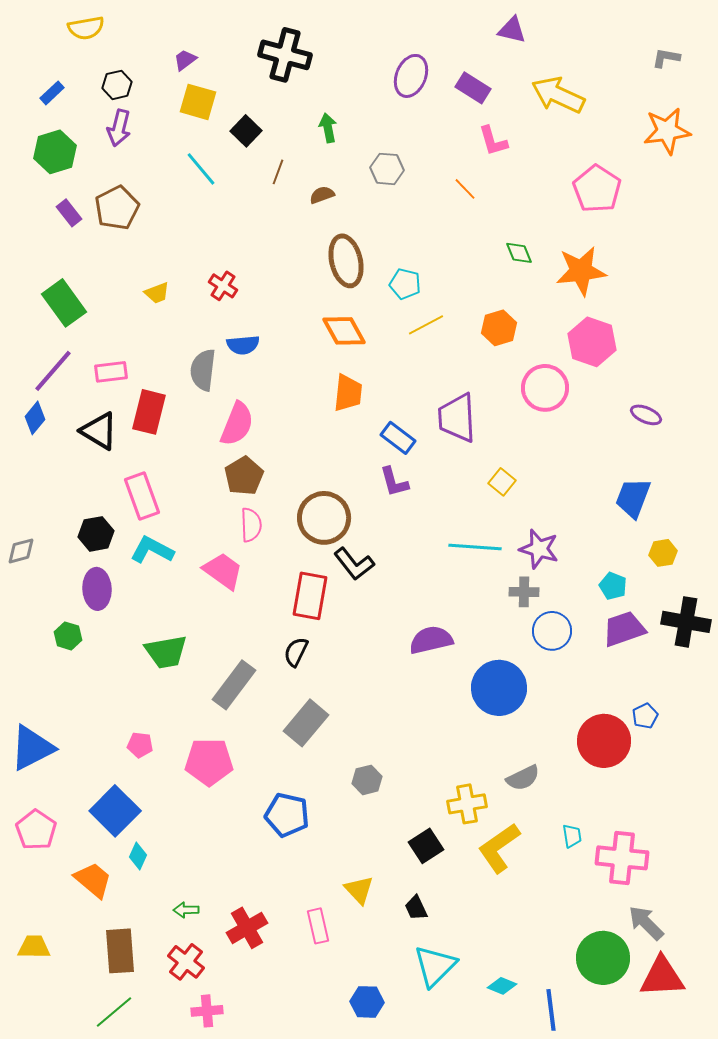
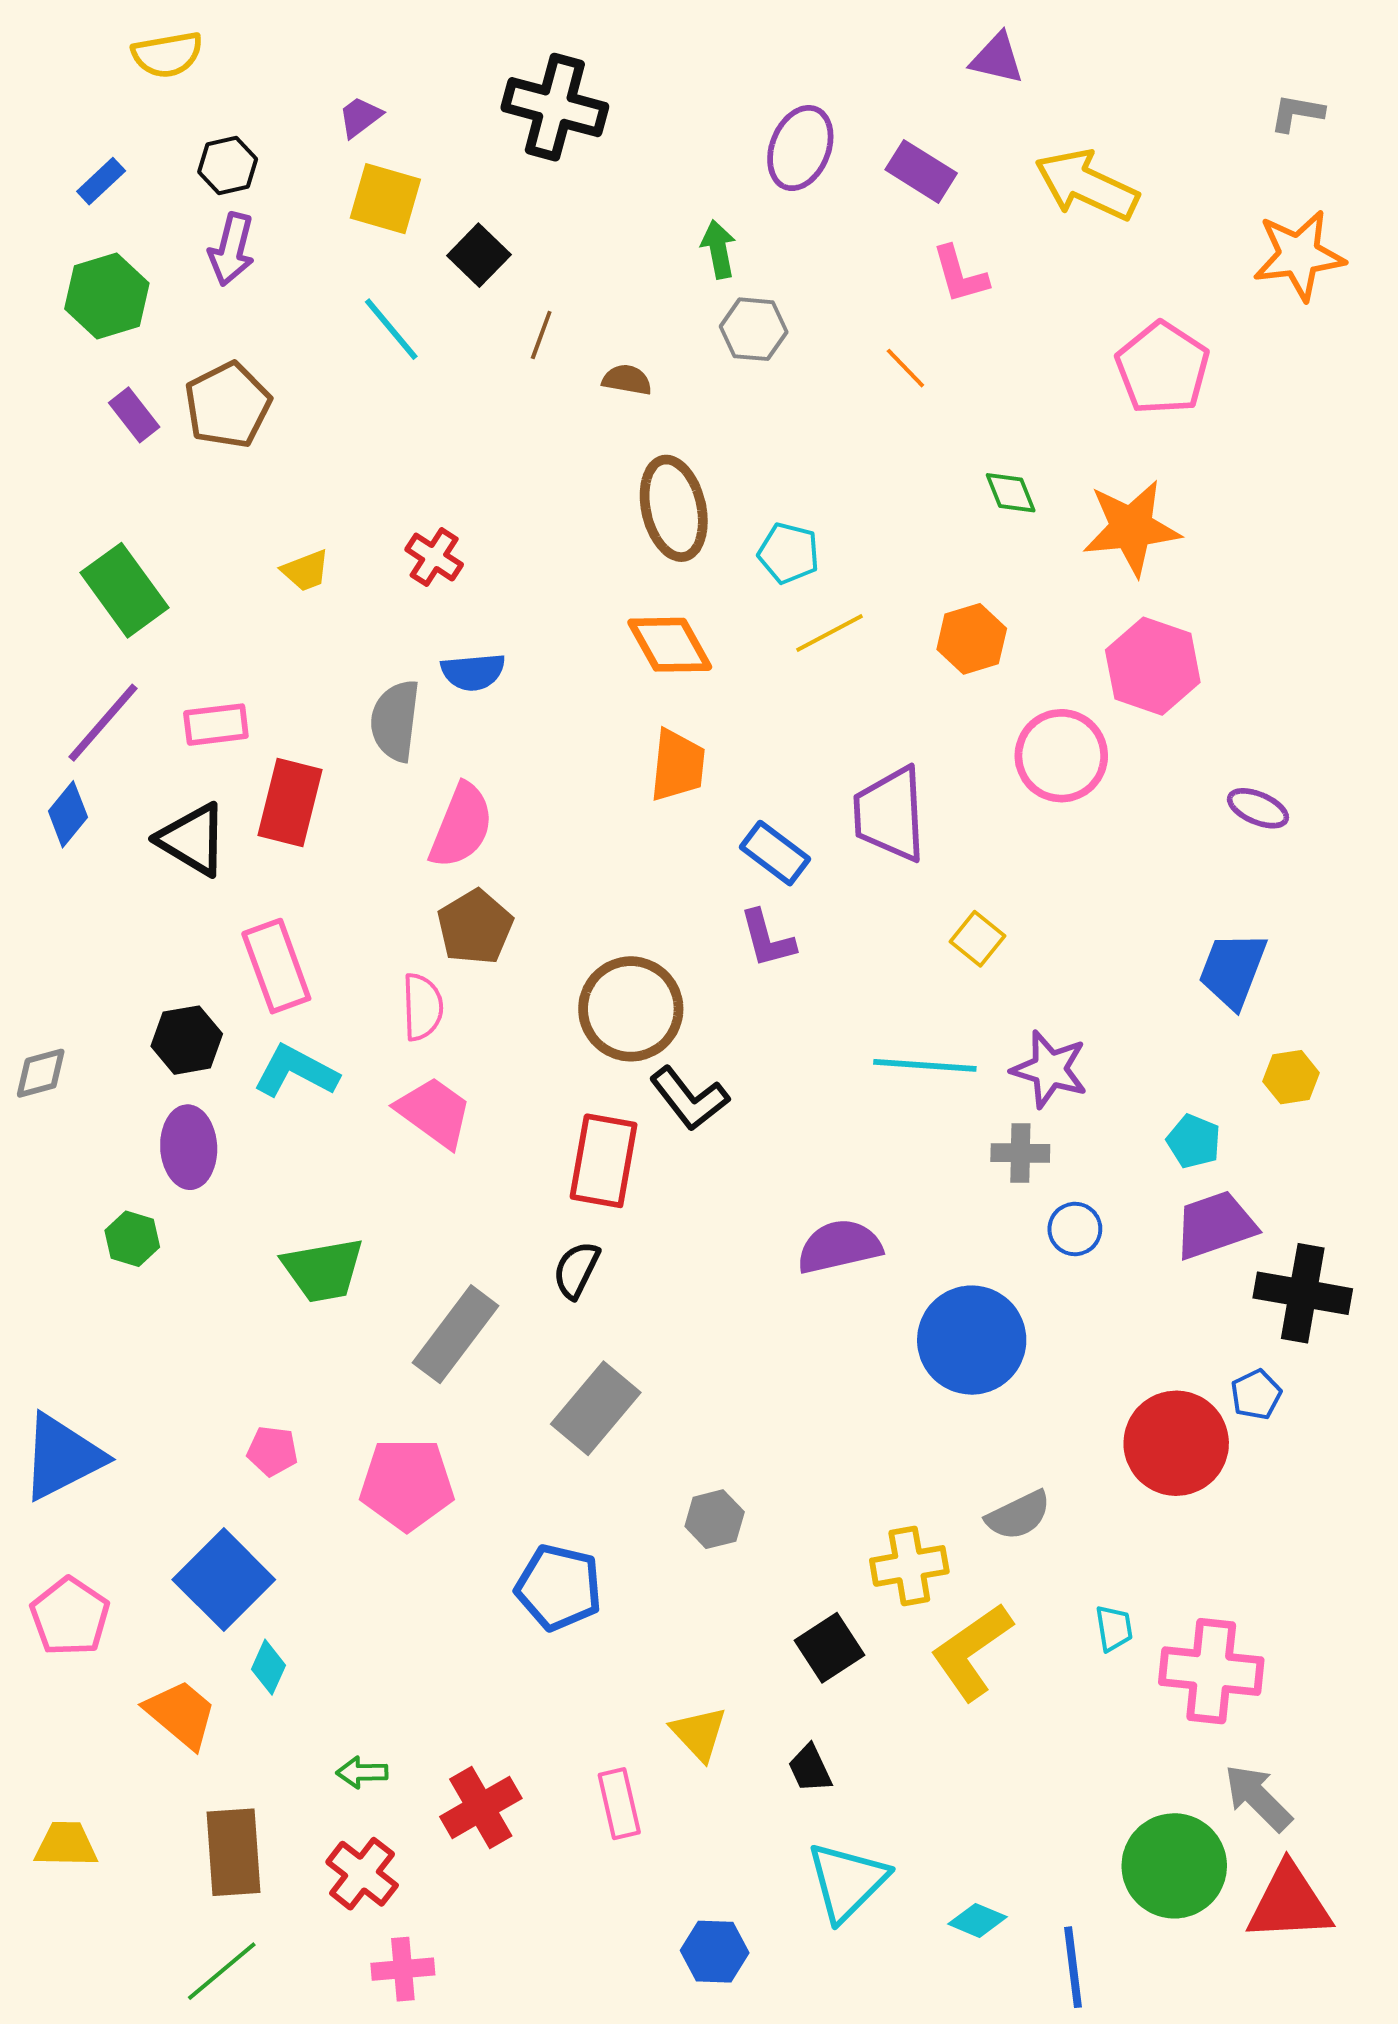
green arrow: (328, 128) -> (718, 249), moved
brown semicircle: (322, 195) -> (627, 380), turned 30
pink semicircle: (251, 525) -> (422, 1007), moved
black cross: (686, 622) -> (1303, 1293), moved
blue circle: (552, 631) -> (1075, 1229), size x0.7

